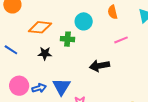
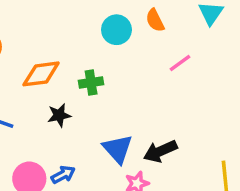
cyan circle: (84, 21) -> (116, 30), moved
black arrow: (100, 66) -> (160, 151), moved
blue triangle: (62, 87) -> (118, 149), moved

